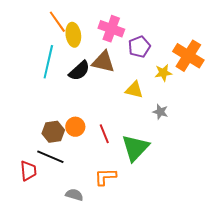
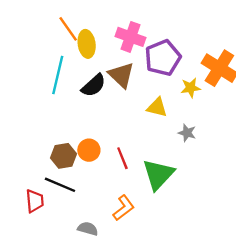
purple pentagon: (139, 47) -> (163, 58), size x1.4
brown triangle: (103, 62) -> (121, 75), turned 30
orange L-shape: (105, 177) -> (124, 208), turned 145

